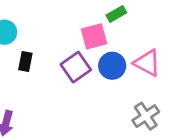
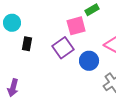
blue circle: (112, 66) -> (89, 61), moved

